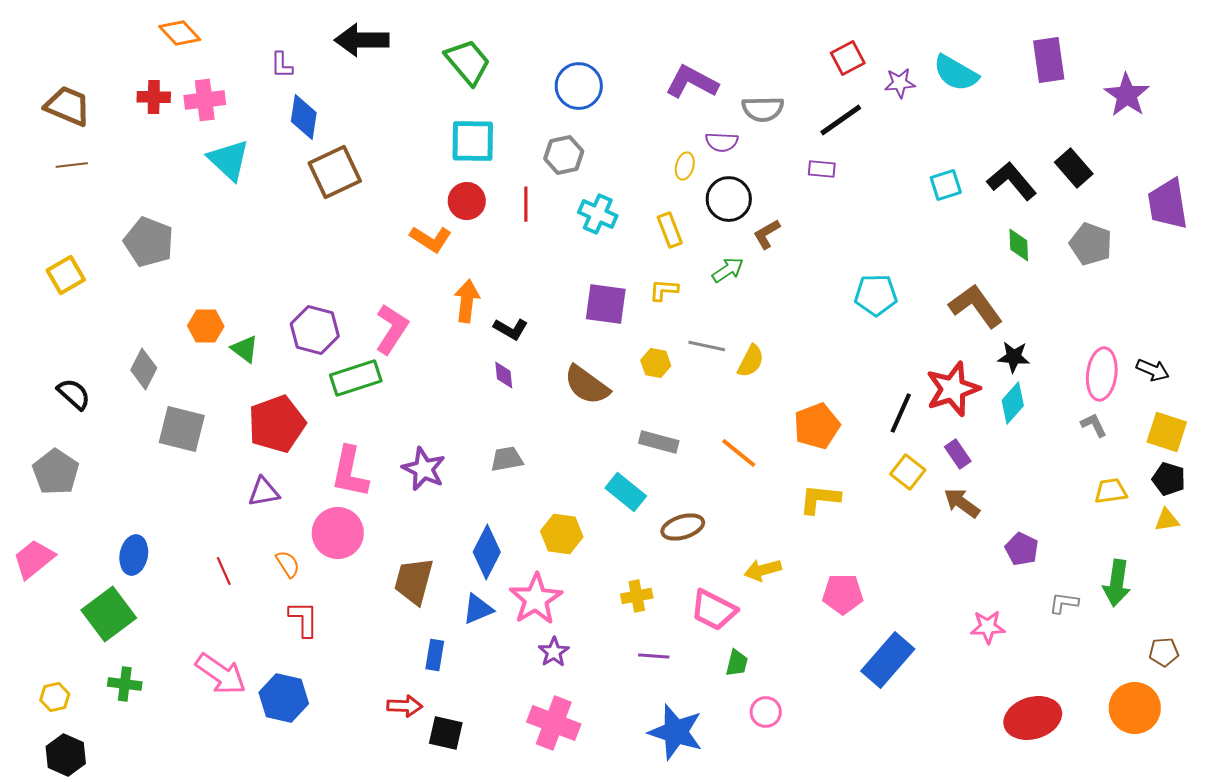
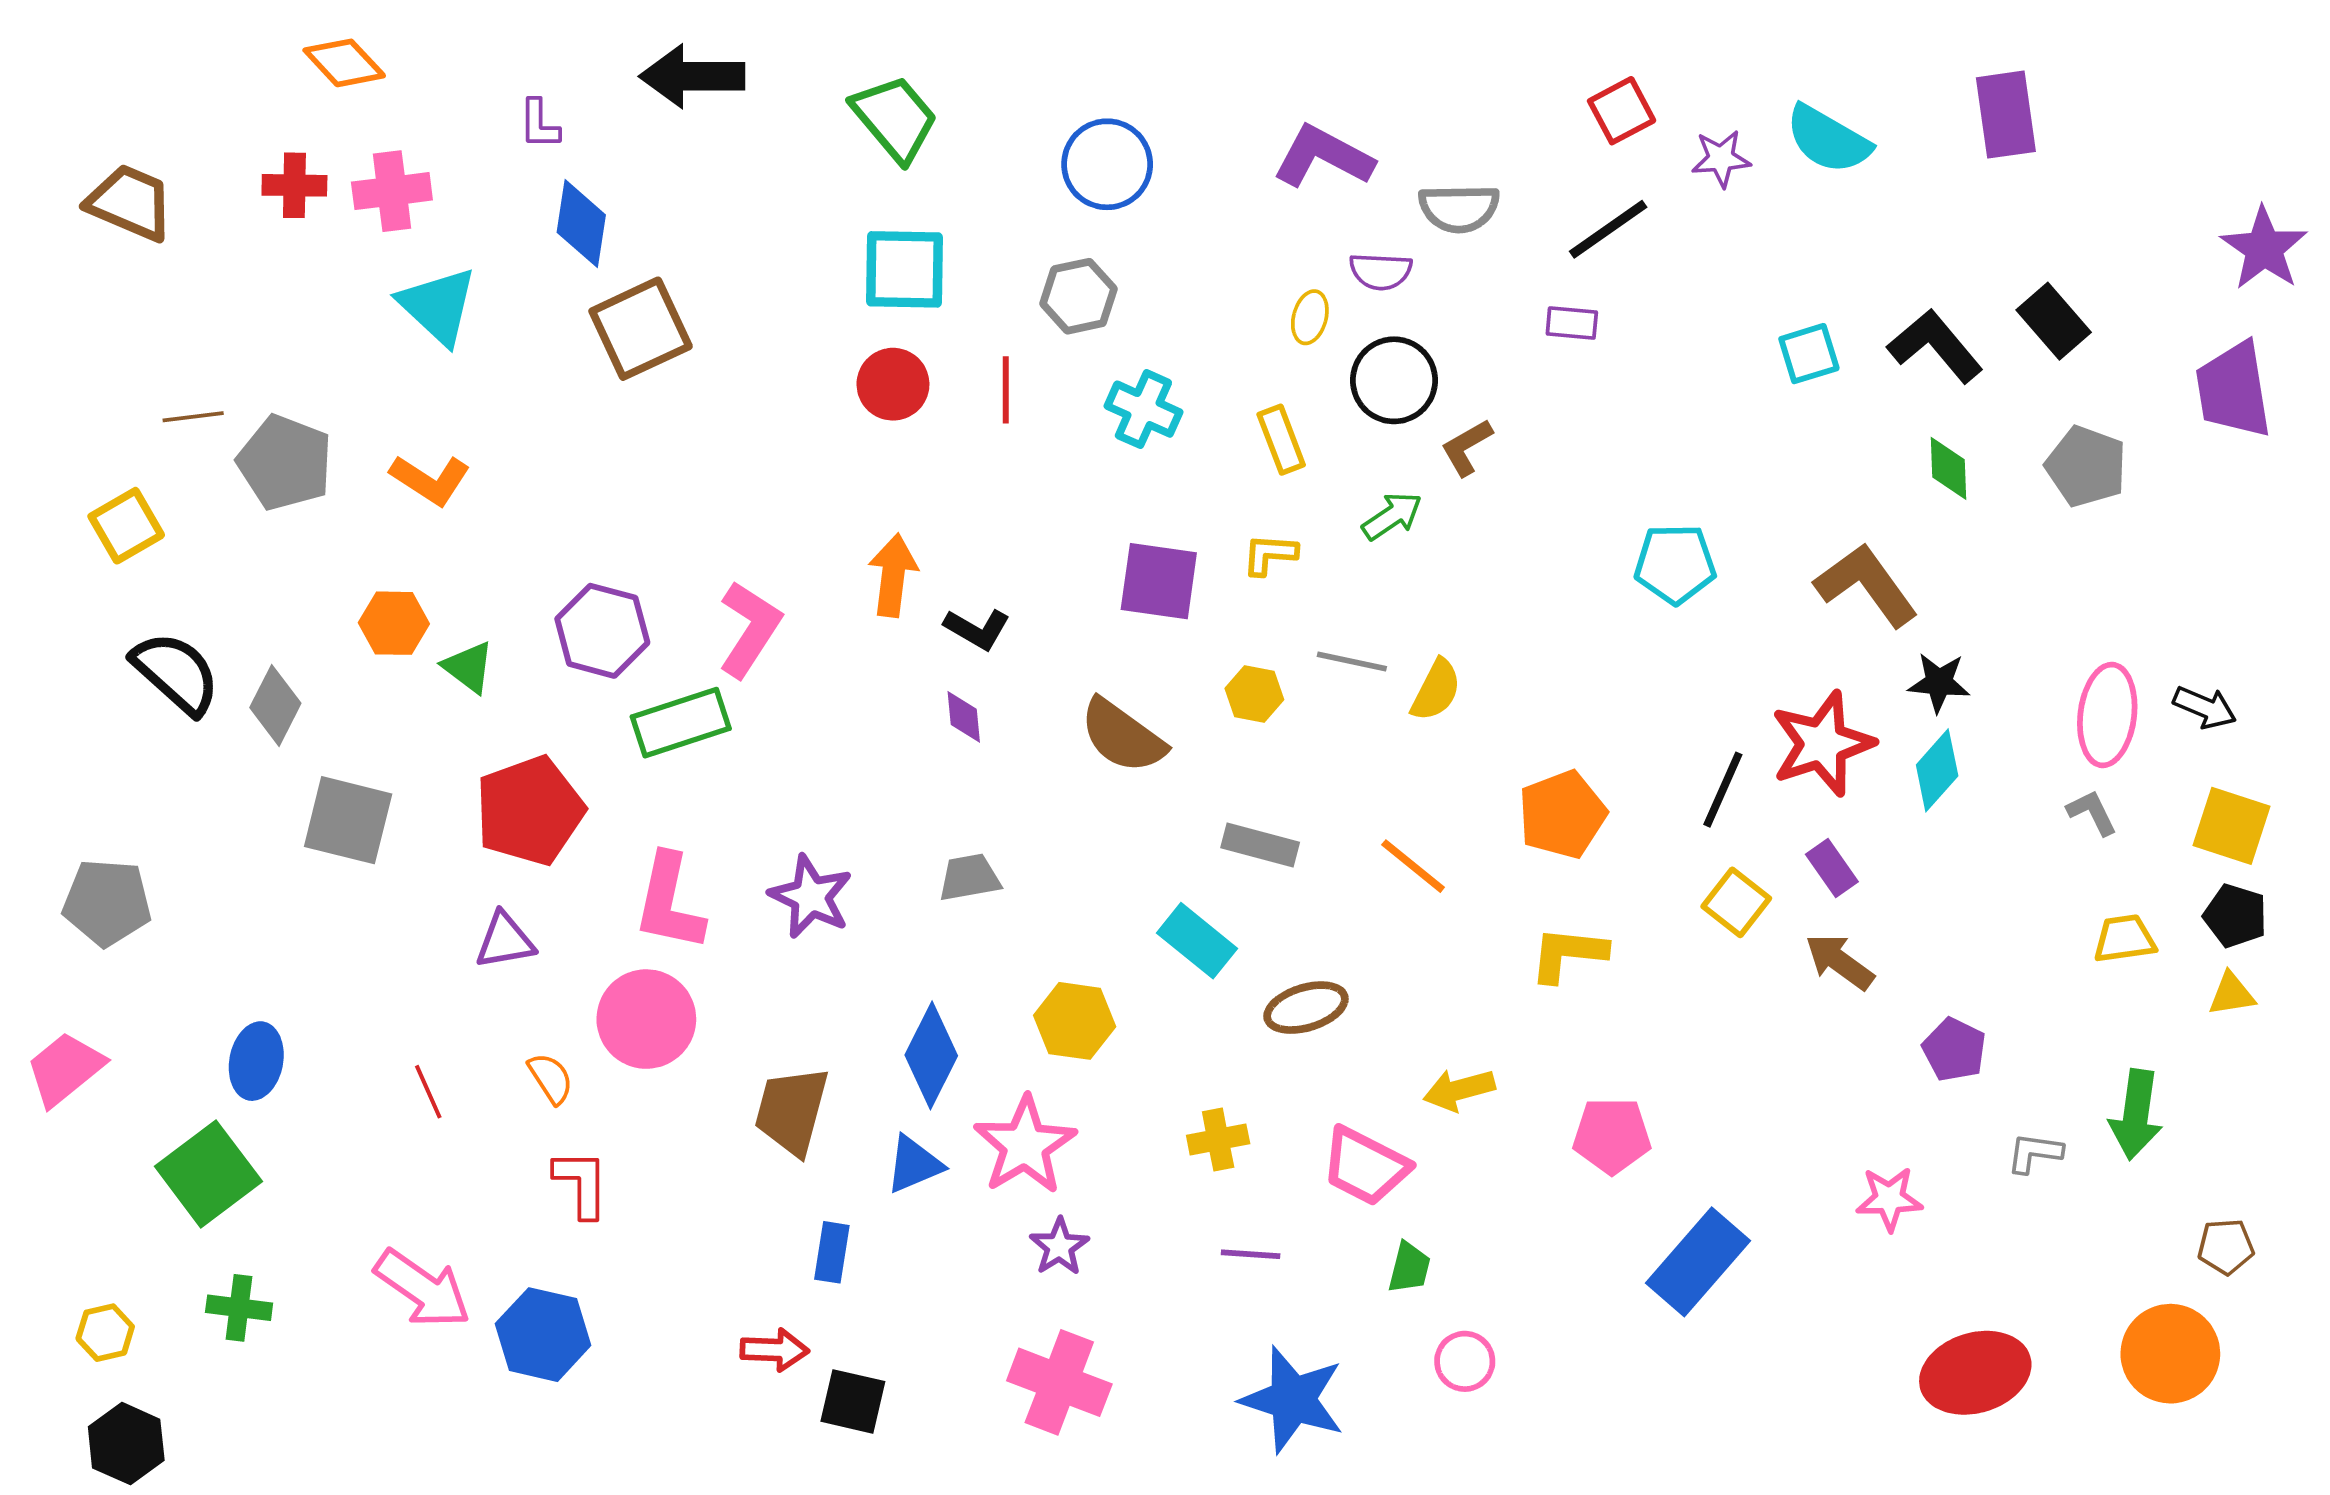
purple star: (1127, 95) -> (2264, 248), moved
brown line: (72, 165) -> (193, 417), moved
orange L-shape: (431, 239) -> (430, 480), moved
black semicircle: (74, 394) -> (176, 673), moved, size x1.4
gray pentagon: (56, 472) -> (107, 902), turned -30

